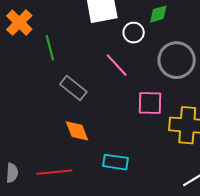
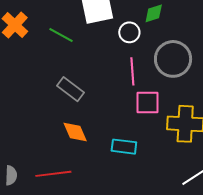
green line: (50, 48) -> (61, 35), moved, turned -45
pink line: (117, 65) -> (132, 71), moved, turned 40
cyan rectangle: (116, 162) -> (124, 147), moved

